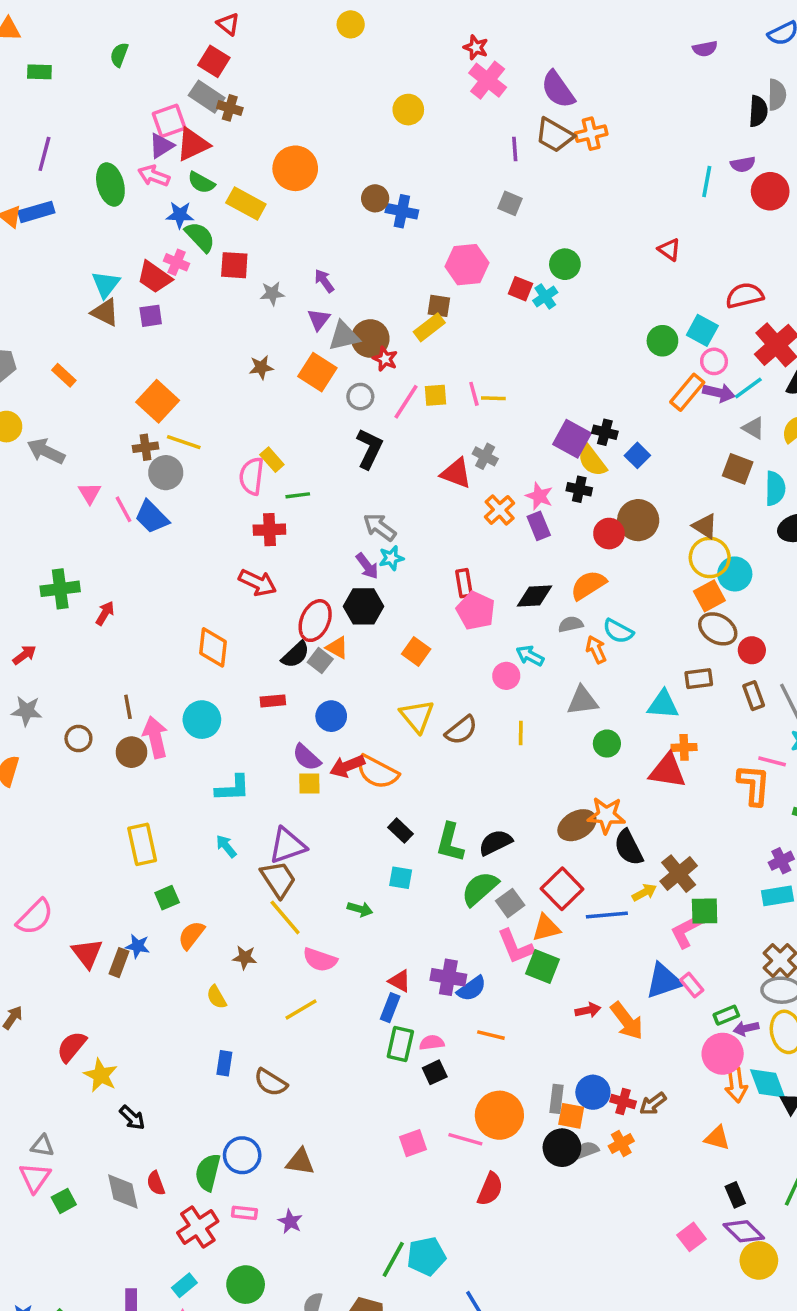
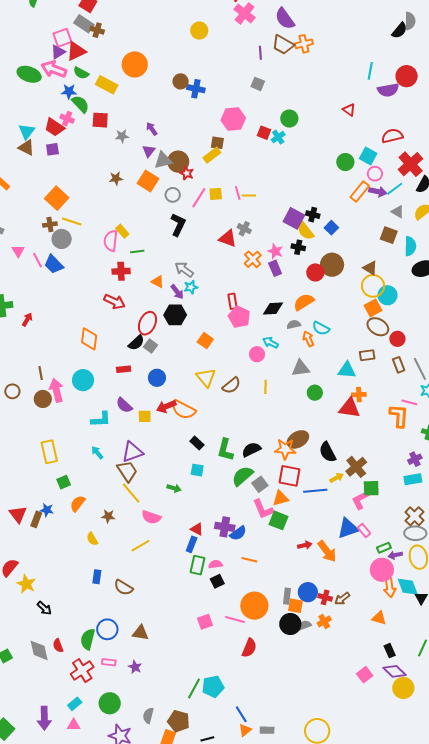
black semicircle: (758, 111) -> (399, 30), turned 36
purple semicircle: (743, 164) -> (388, 90), moved, size x1.5
pink arrow: (154, 176) -> (54, 69), size x1.4
green ellipse: (110, 184) -> (29, 74), turned -55
orange triangle: (337, 648) -> (158, 282), moved
purple semicircle: (307, 757) -> (124, 405), moved
orange star: (606, 815) -> (285, 449), moved
red square: (562, 889) -> (290, 476), turned -35

